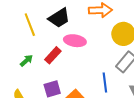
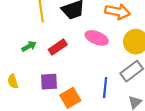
pink ellipse: (75, 41) -> (97, 38), moved

